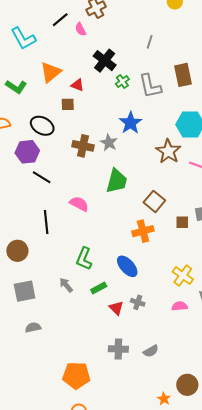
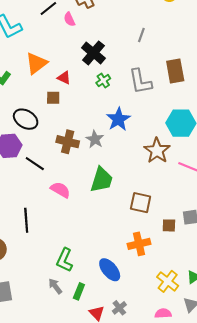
green cross: (122, 82) -> (103, 81), moved
black line: (42, 177) -> (35, 164), moved
brown square: (154, 201) -> (141, 203), turned -30
pink semicircle: (79, 204) -> (60, 190), moved
orange cross: (143, 231) -> (139, 244), moved
gray arrow: (66, 285) -> (55, 286), moved
green rectangle: (99, 288) -> (79, 291), turned -42
gray cross: (138, 302) -> (119, 308), turned 32

